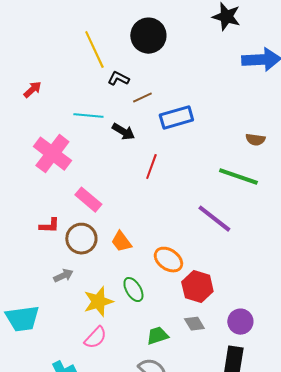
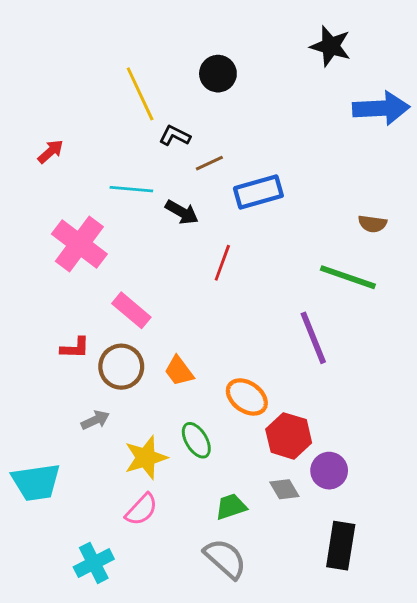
black circle: (148, 36) -> (218, 74), size x0.7
purple line: (214, 219) -> (313, 338), turned 30
purple circle: (240, 322) -> (329, 471), moved

